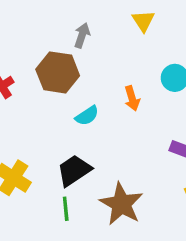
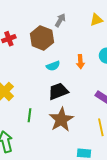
yellow triangle: (143, 21) -> (96, 20), turned 32
black trapezoid: (74, 170) -> (58, 91), moved

